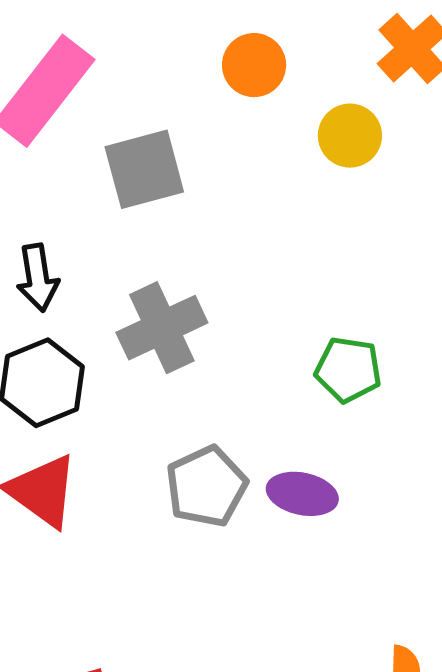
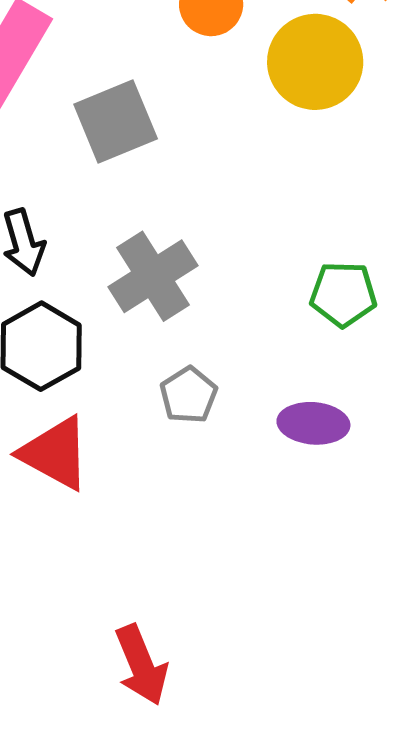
yellow circle: (350, 136) -> (315, 62), size x1.5
gray pentagon: (206, 486) -> (189, 395), moved, size x0.7

